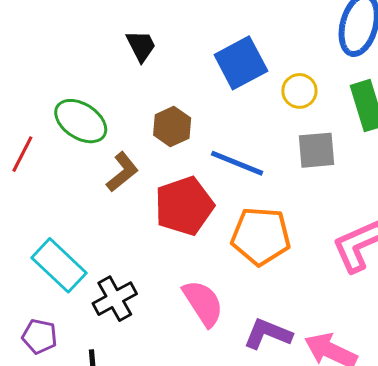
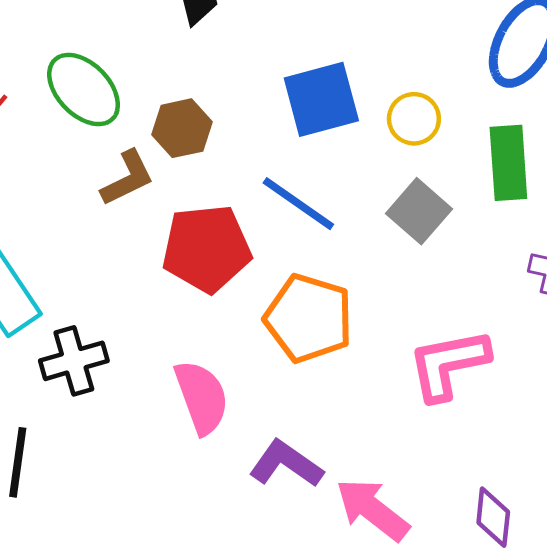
blue square: (241, 63) -> (321, 99), moved
brown hexagon: (172, 126) -> (182, 128), moved
gray square: (316, 150) -> (419, 211), turned 33

